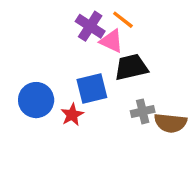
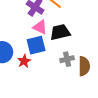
pink triangle: (111, 41) -> (40, 27), moved
brown semicircle: (171, 123) -> (84, 66), turned -96

